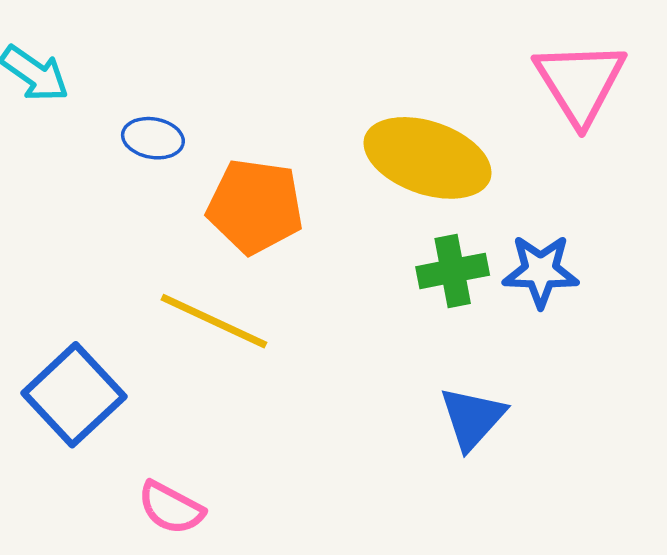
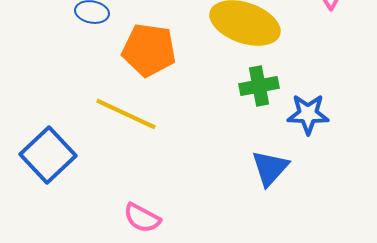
blue star: (541, 271) -> (308, 114), moved
pink semicircle: (171, 508) -> (142, 218), moved

